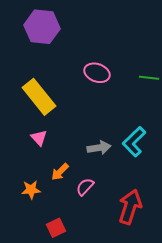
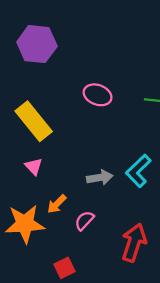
orange star: (31, 190) -> (25, 224), size x1.8
red square: (56, 228) -> (64, 268), moved

